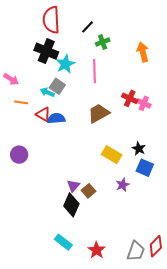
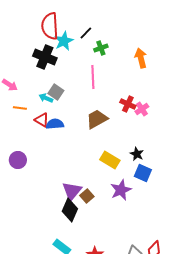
cyan star: (65, 64) -> (64, 41), moved
pink cross: (144, 103) -> (142, 109), turned 32
purple star: (123, 185) -> (121, 190), size x1.5
purple triangle: (73, 186) -> (72, 191), size x1.5

